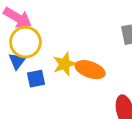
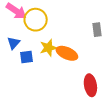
yellow circle: (25, 42) -> (36, 20), moved

